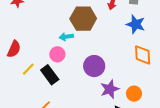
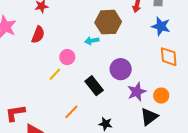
red semicircle: (14, 49) -> (38, 35), moved
pink circle: (57, 54) -> (67, 57), moved
black rectangle: (50, 75) -> (94, 86), moved

